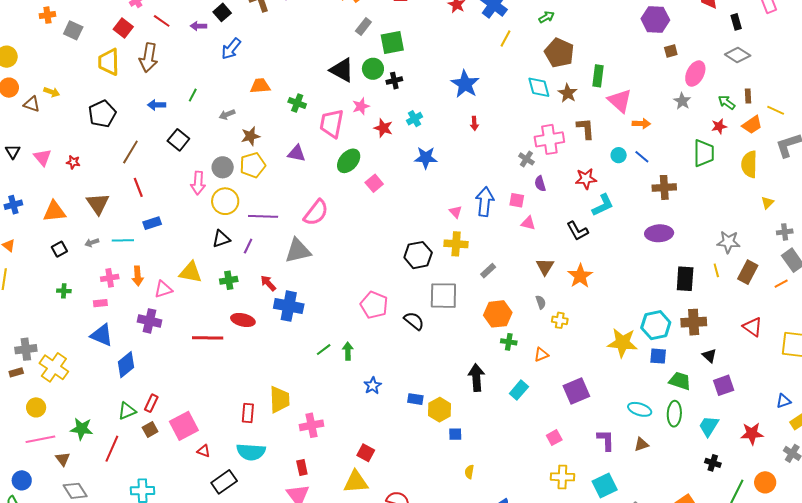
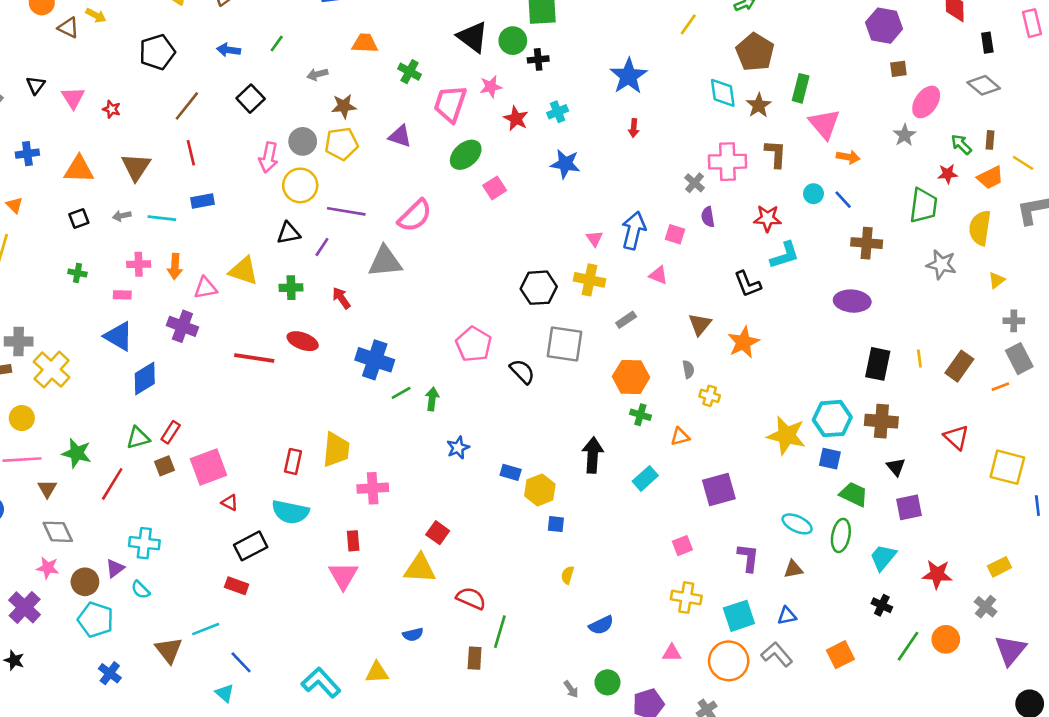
pink triangle: (528, 223) -> (658, 275), moved
gray star: (728, 242) -> (941, 264), moved
blue cross: (289, 306) -> (375, 360), moved
blue triangle: (784, 401) -> (787, 616), moved

